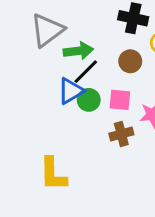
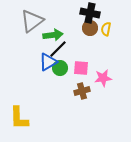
brown circle: (130, 61) -> (90, 28), moved
yellow L-shape: (53, 174) -> (19, 118), moved

